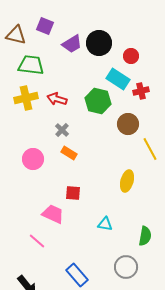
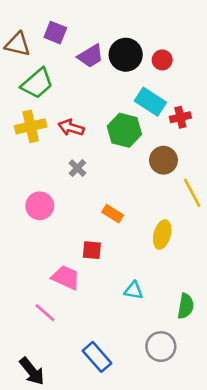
red circle: (131, 56) -> (162, 60), moved
green trapezoid: (31, 65) -> (37, 83), turned 132
orange rectangle: (69, 153) -> (113, 214), moved

